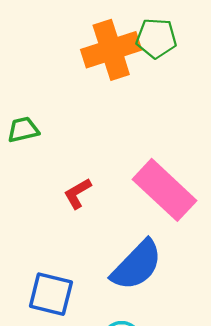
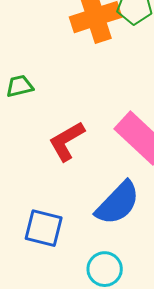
red L-shape: (78, 193) -> (67, 141), size x1.5

